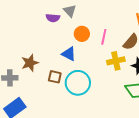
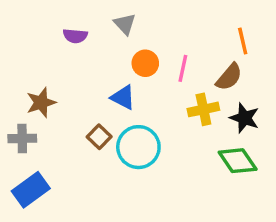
purple semicircle: (53, 18) -> (75, 36), moved
brown star: (30, 63) -> (41, 103), moved
brown square: (55, 77) -> (99, 137), turned 32

